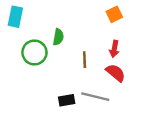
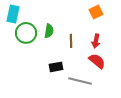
green circle: (34, 52) -> (26, 33), moved
brown line: (85, 60) -> (71, 41), moved
black rectangle: (67, 100) -> (56, 67), moved

